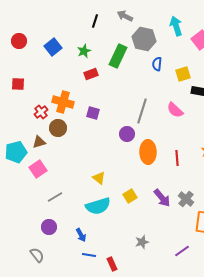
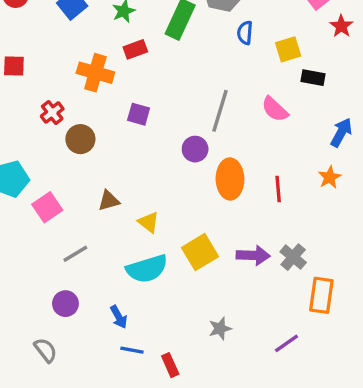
orange cross: (63, 102) -> (95, 73), moved
brown triangle: (39, 142) -> (109, 201), moved
yellow square: (130, 196) -> (200, 252), size x1.5
purple arrow: (162, 198) -> (253, 255), turned -48

